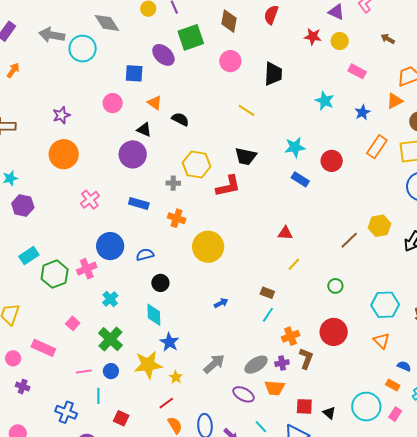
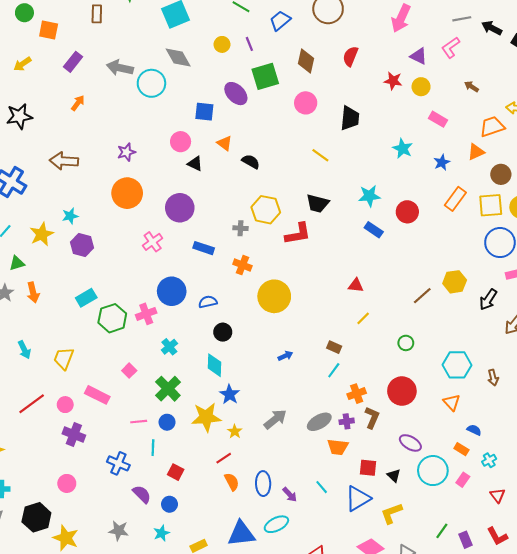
black triangle: (144, 130) -> (195, 164), moved
purple circle: (133, 154) -> (180, 208), moved
purple cross: (23, 387) -> (74, 435), size x1.5
purple ellipse: (244, 394) -> (410, 443), moved

